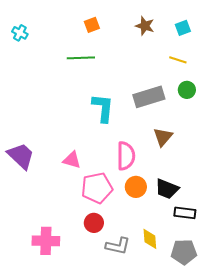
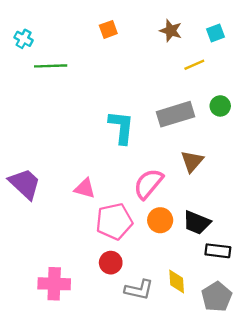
green line: (81, 58) -> (51, 66), moved
yellow line: (178, 60) -> (194, 65), moved, turned -42
pink semicircle: (126, 156) -> (148, 184), turned -140
gray pentagon: (184, 252) -> (217, 297), turned -30

